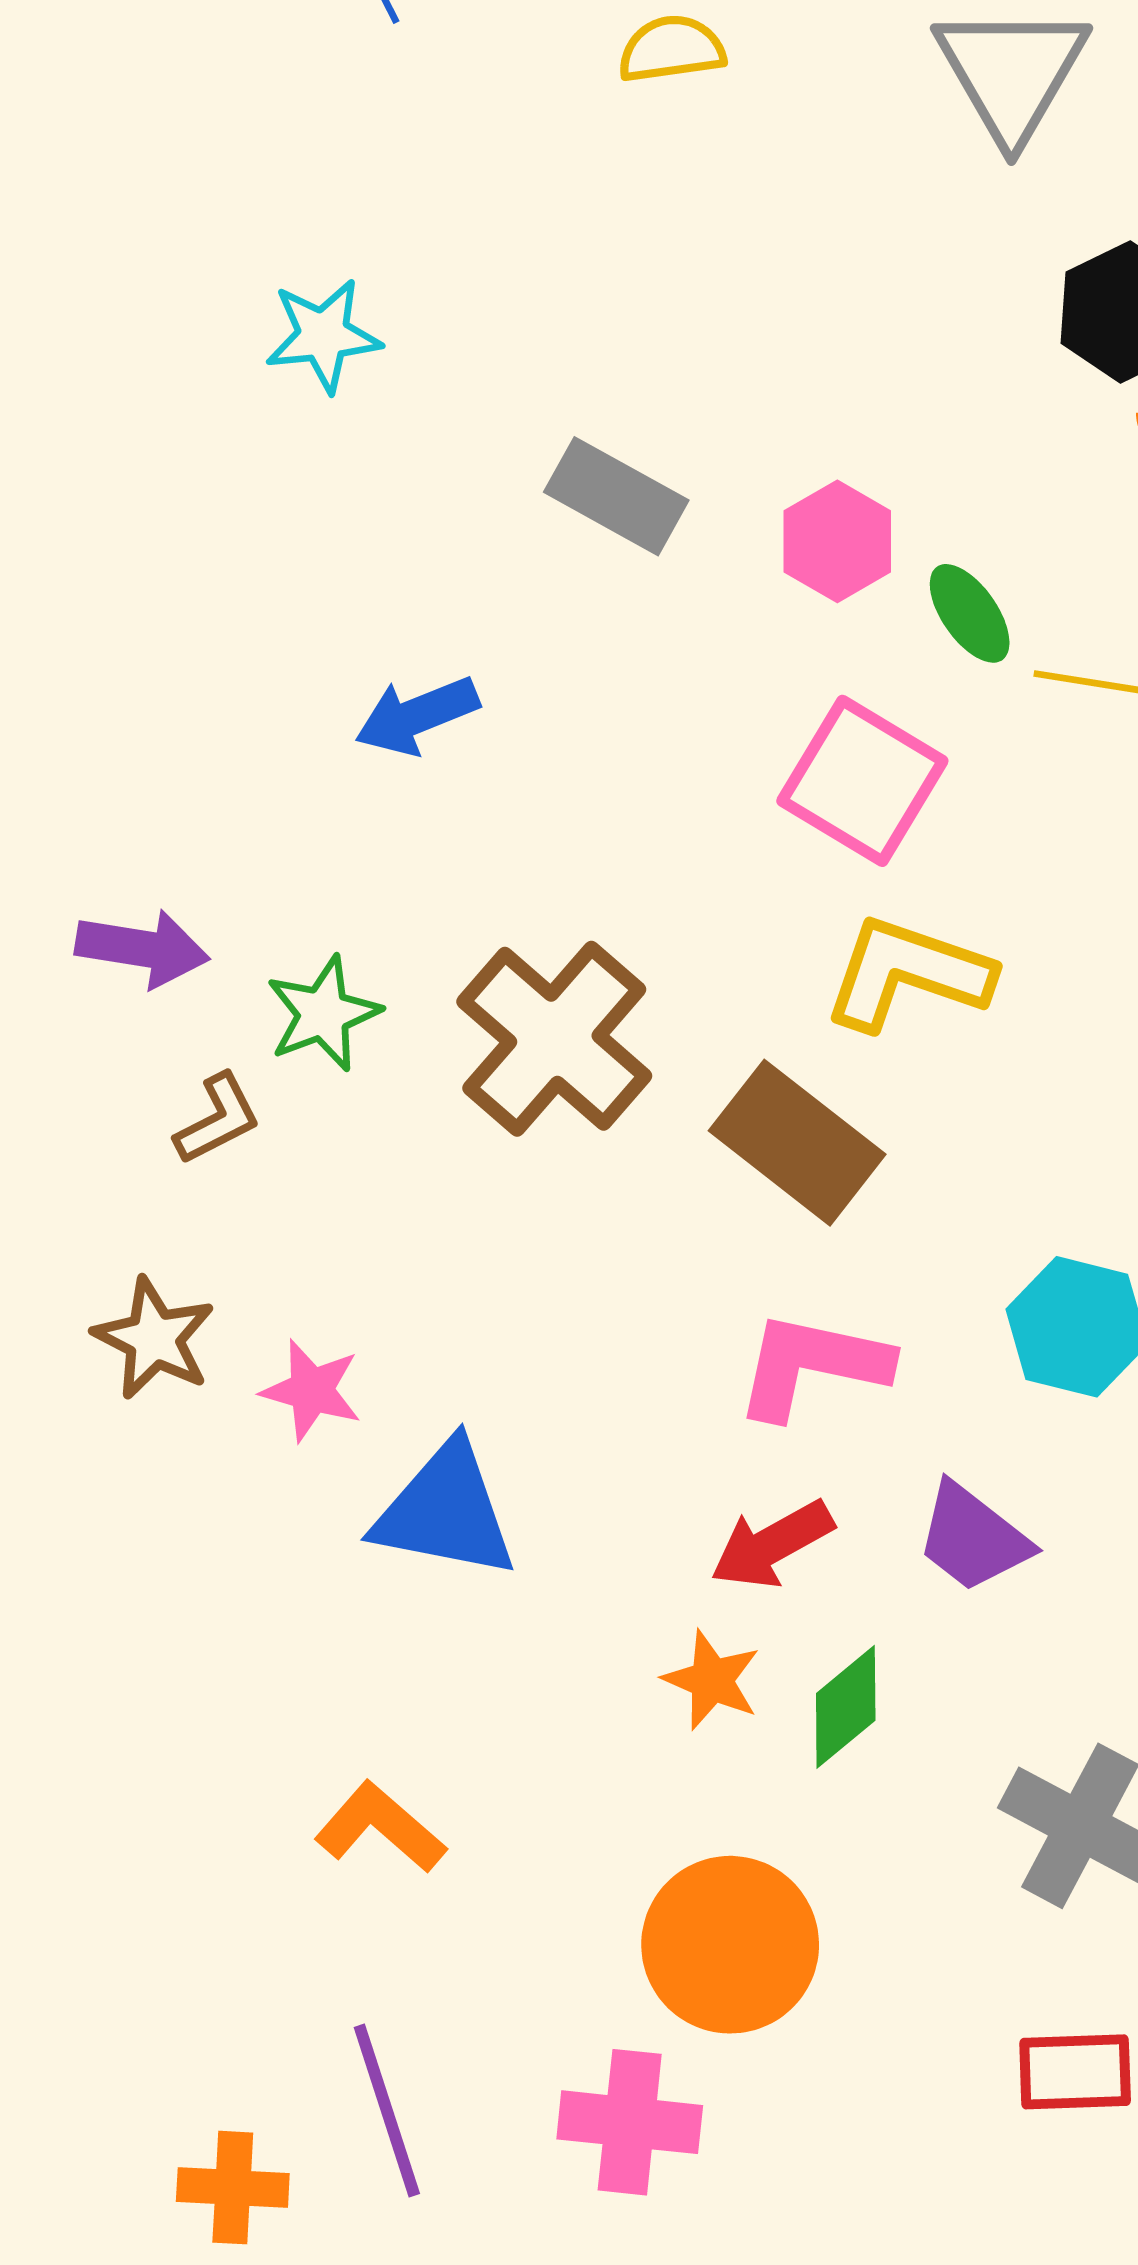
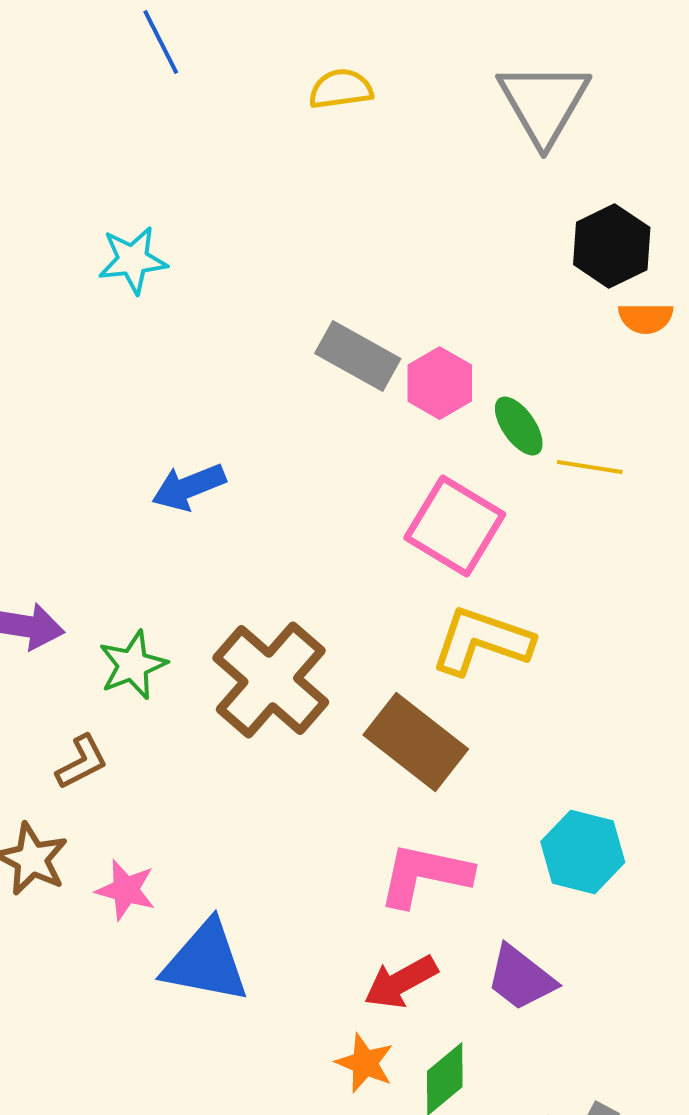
gray rectangle: (616, 496) -> (358, 356), moved
brown L-shape: (218, 1119) -> (82, 762), moved

